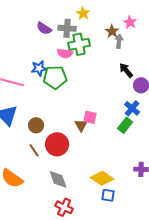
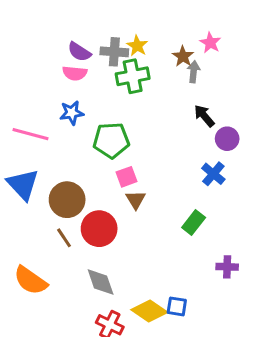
yellow star: (83, 13) -> (137, 46), moved
pink semicircle: (65, 53) -> (75, 73), moved
green pentagon: (55, 77) -> (111, 140), moved
pink square: (90, 117) -> (127, 177), moved, turned -32
brown circle: (36, 125) -> (67, 200), size x1.5
green rectangle: (125, 125) -> (194, 223), moved
yellow diamond: (102, 178) -> (149, 311), moved

